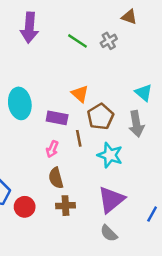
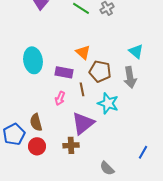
brown pentagon: (100, 117) -> (100, 71), turned -30
brown semicircle: (56, 178) -> (36, 122), moved
purple triangle: (111, 200) -> (83, 123), moved

